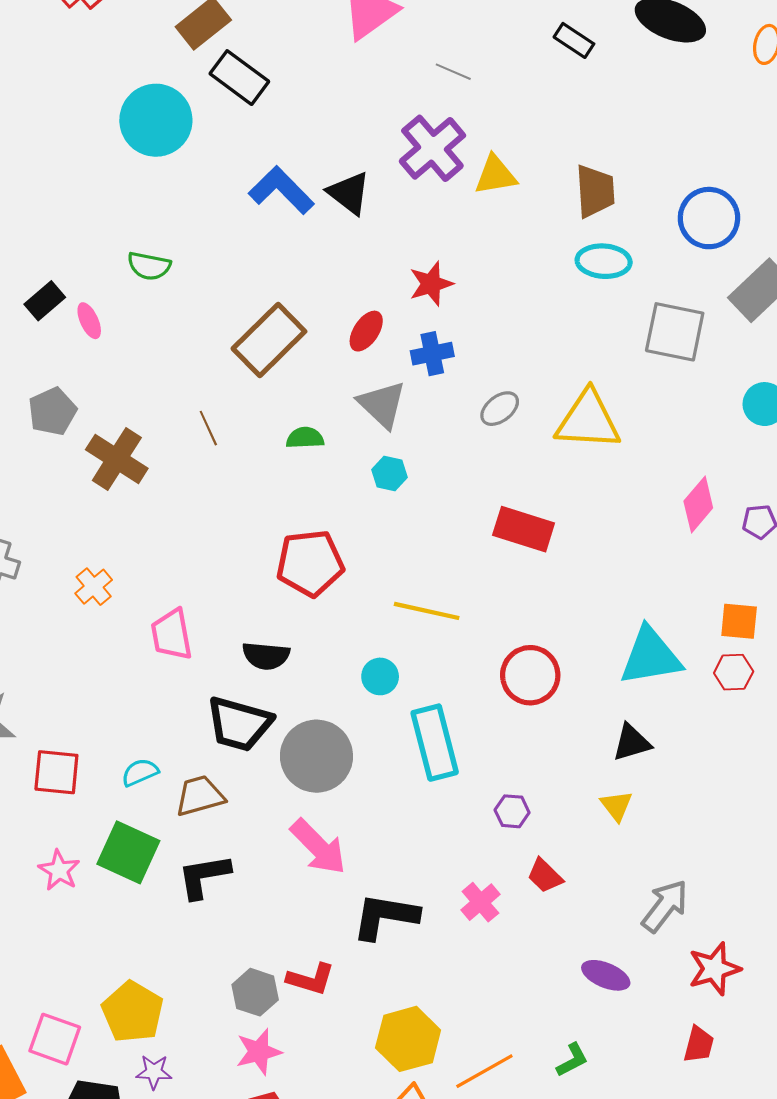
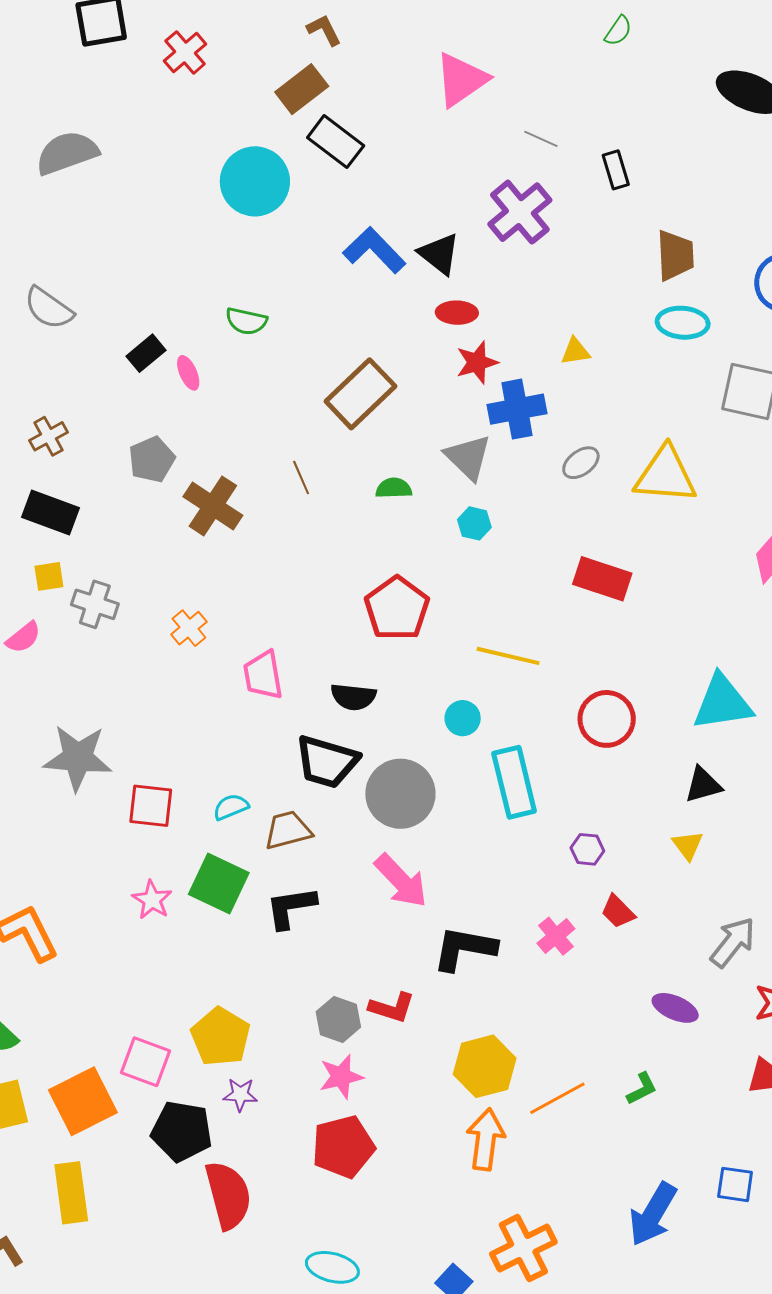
black rectangle: (574, 40) -> (616, 170), moved, turned 39
yellow triangle: (495, 175) -> (575, 351), moved, size x0.7
red star: (431, 284) -> (477, 362), moved
red ellipse: (366, 331) -> (457, 313), moved, turned 57
blue cross: (432, 354) -> (517, 409), size x1.4
red pentagon: (310, 563) -> (397, 608), turned -30

